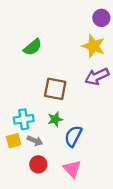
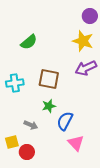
cyan cross: (24, 119) -> (15, 83), moved
yellow square: (14, 141) -> (12, 142), moved
red circle: (38, 164) -> (27, 152), moved
pink triangle: (72, 169) -> (76, 143), moved

